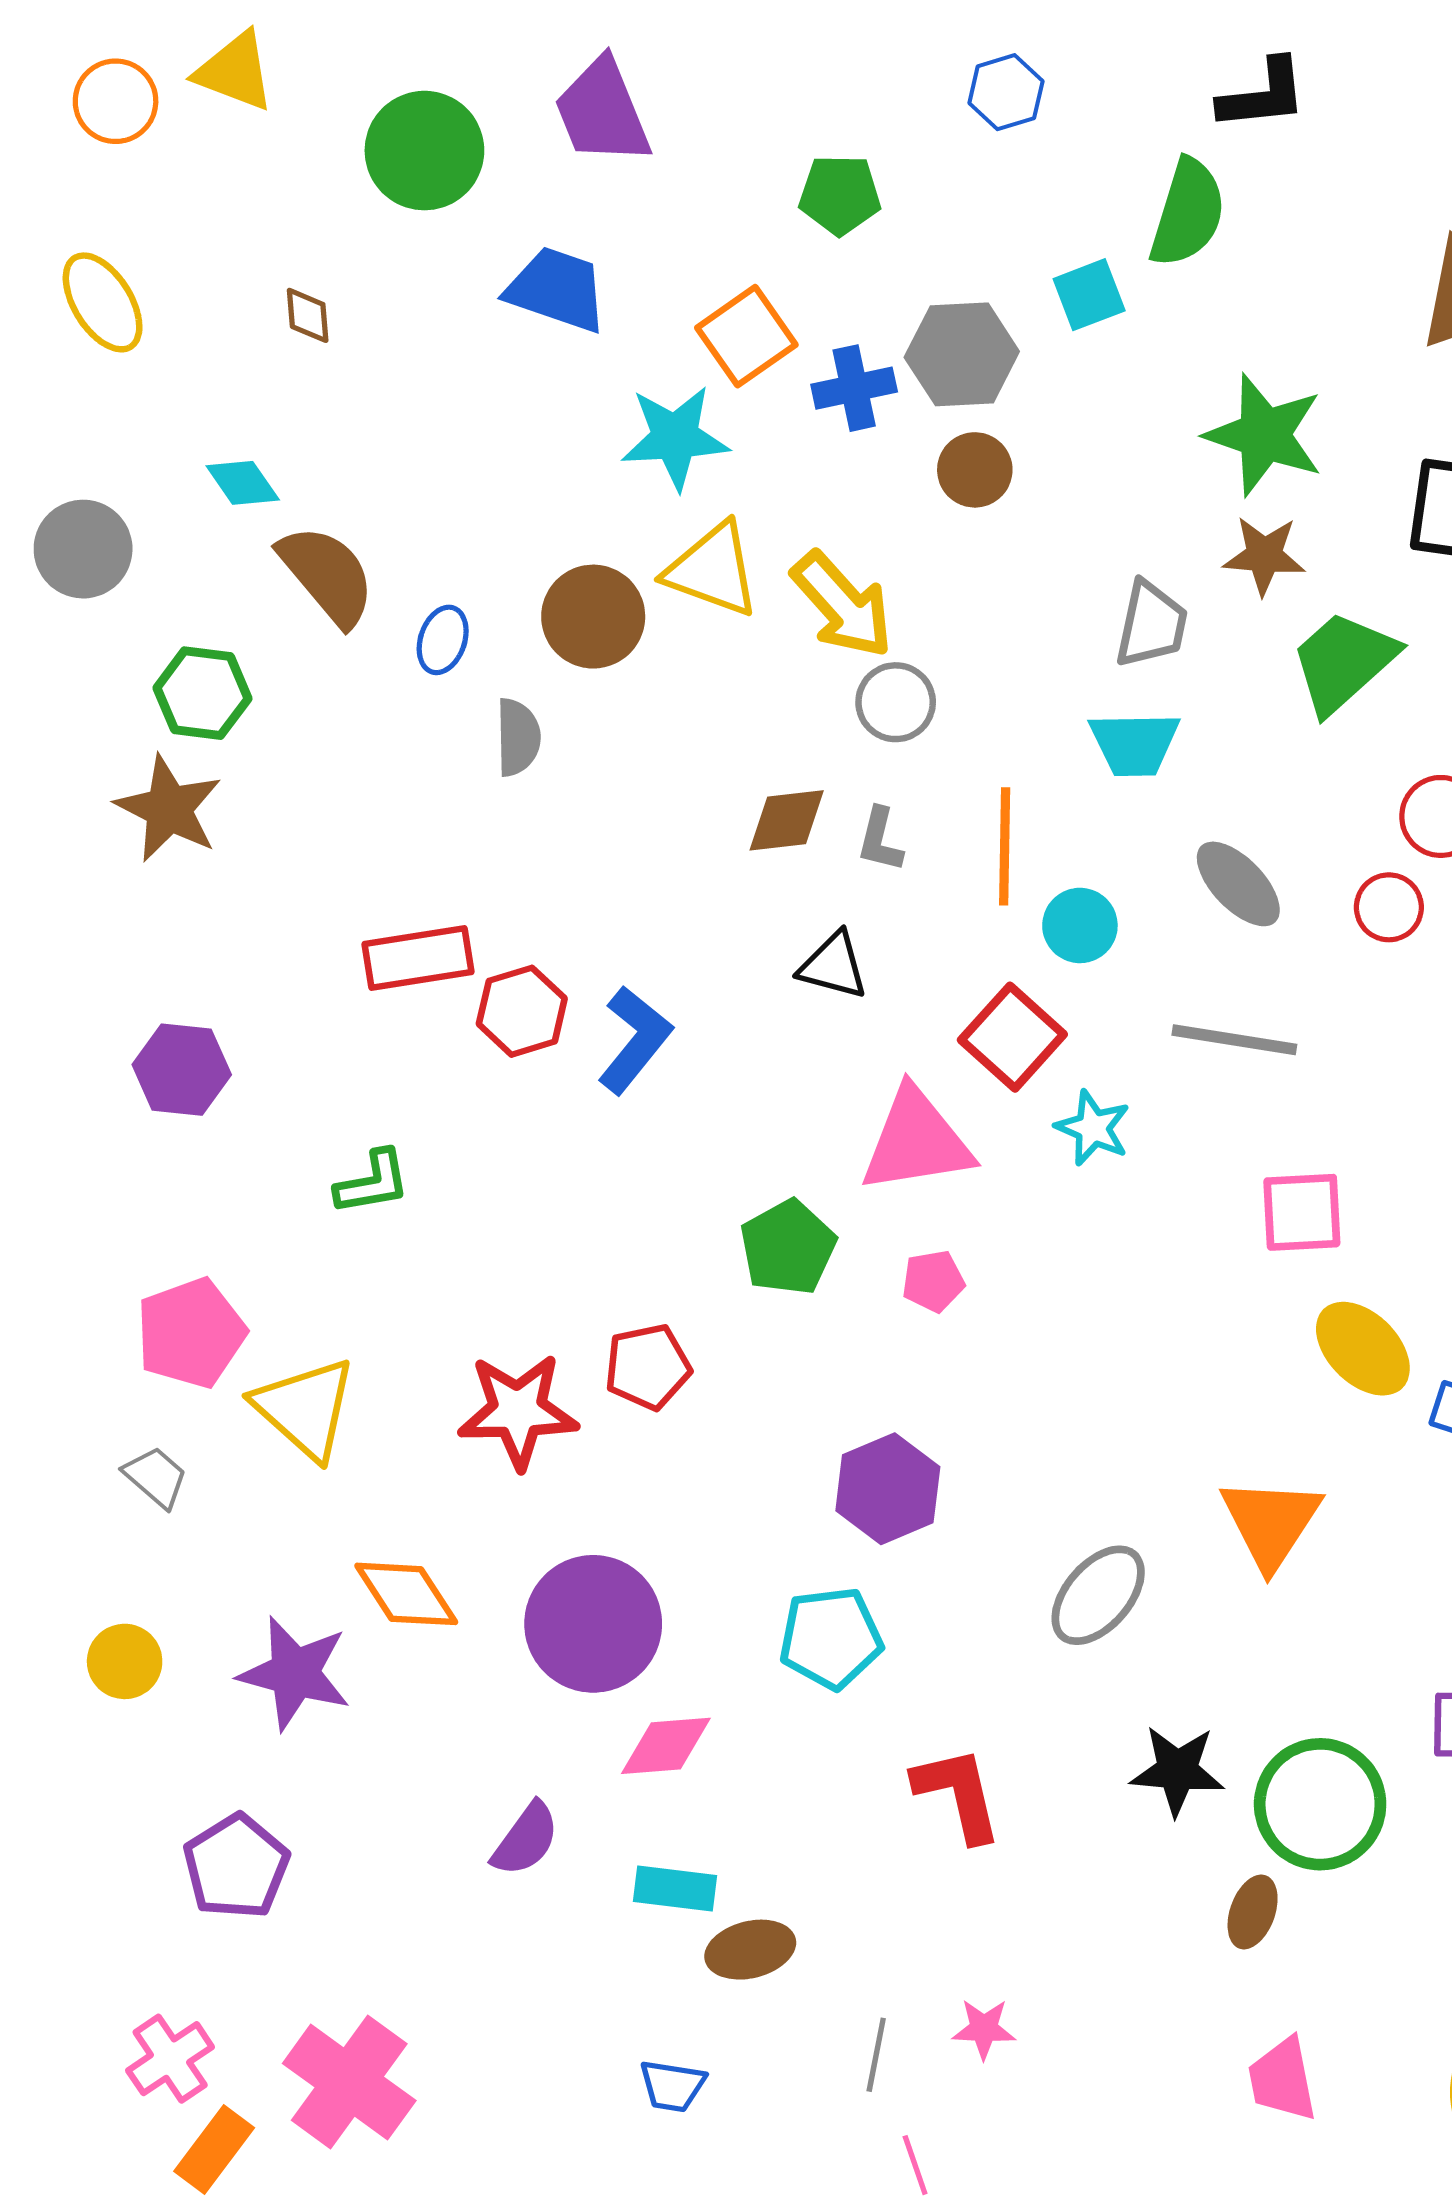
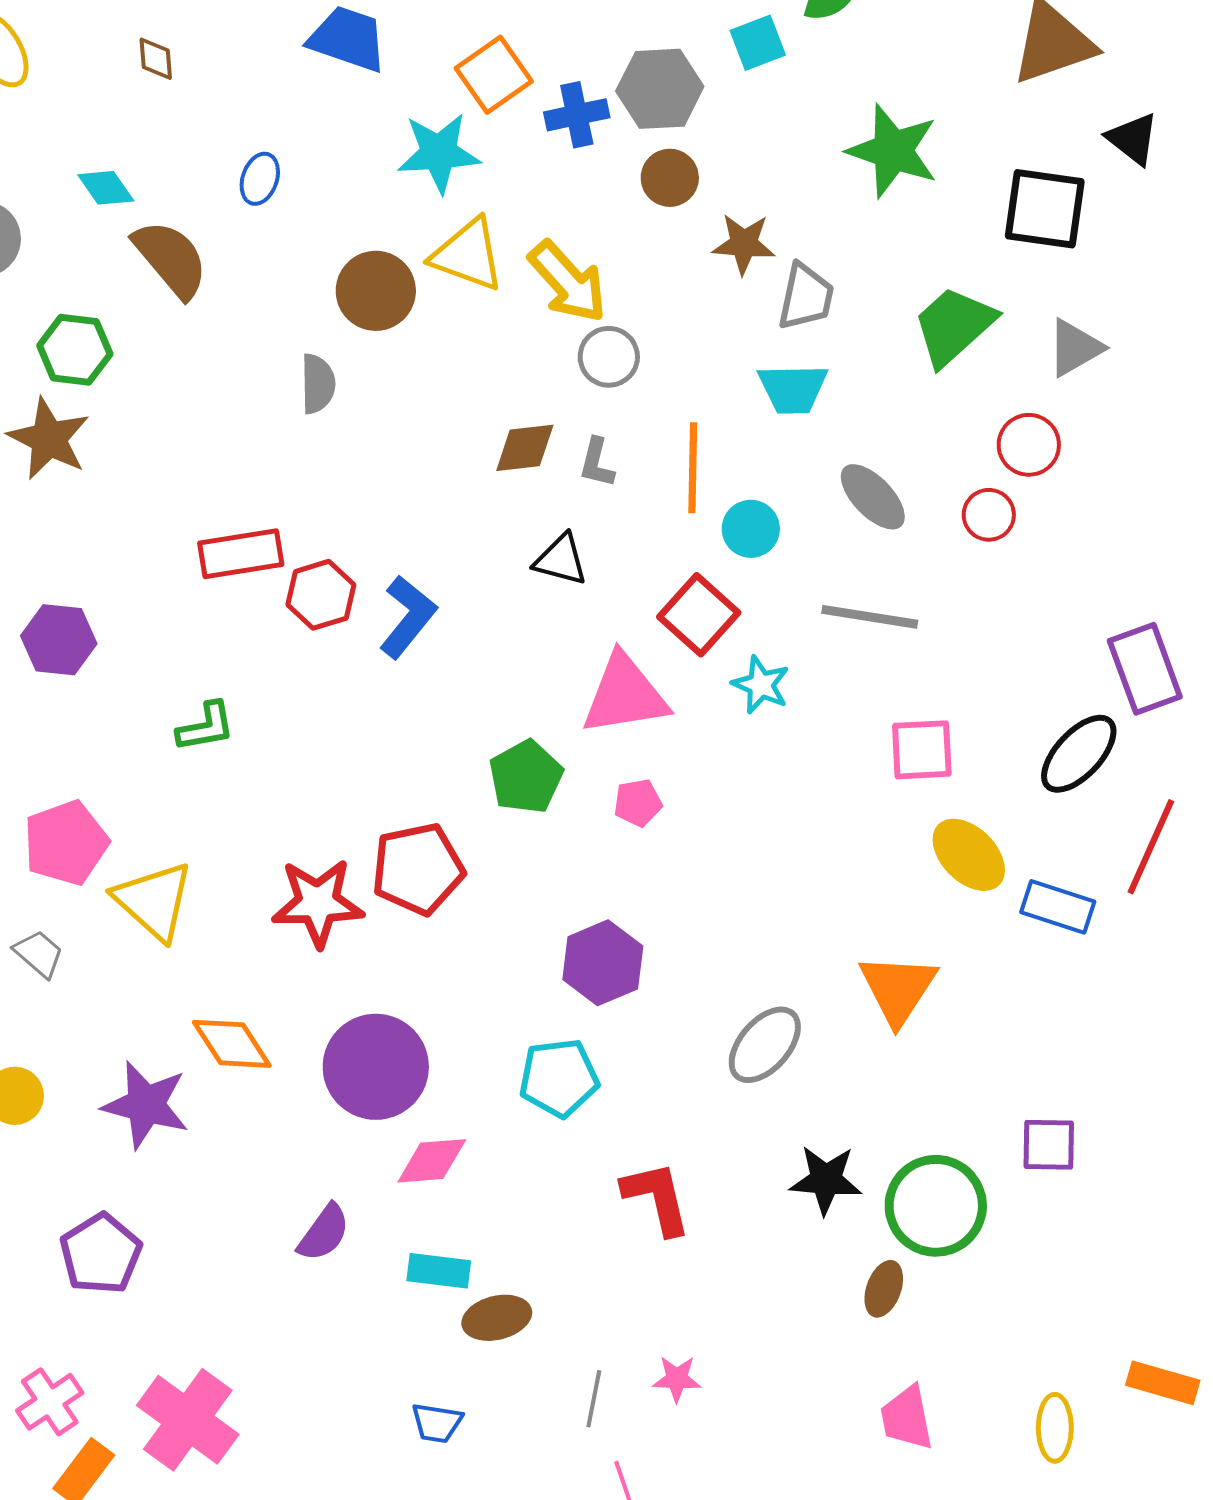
brown star: (1264, 556) -> (744, 244), moved
blue ellipse: (443, 640) -> (260, 179), moved
red pentagon: (648, 1367) -> (418, 869), size x1.4

